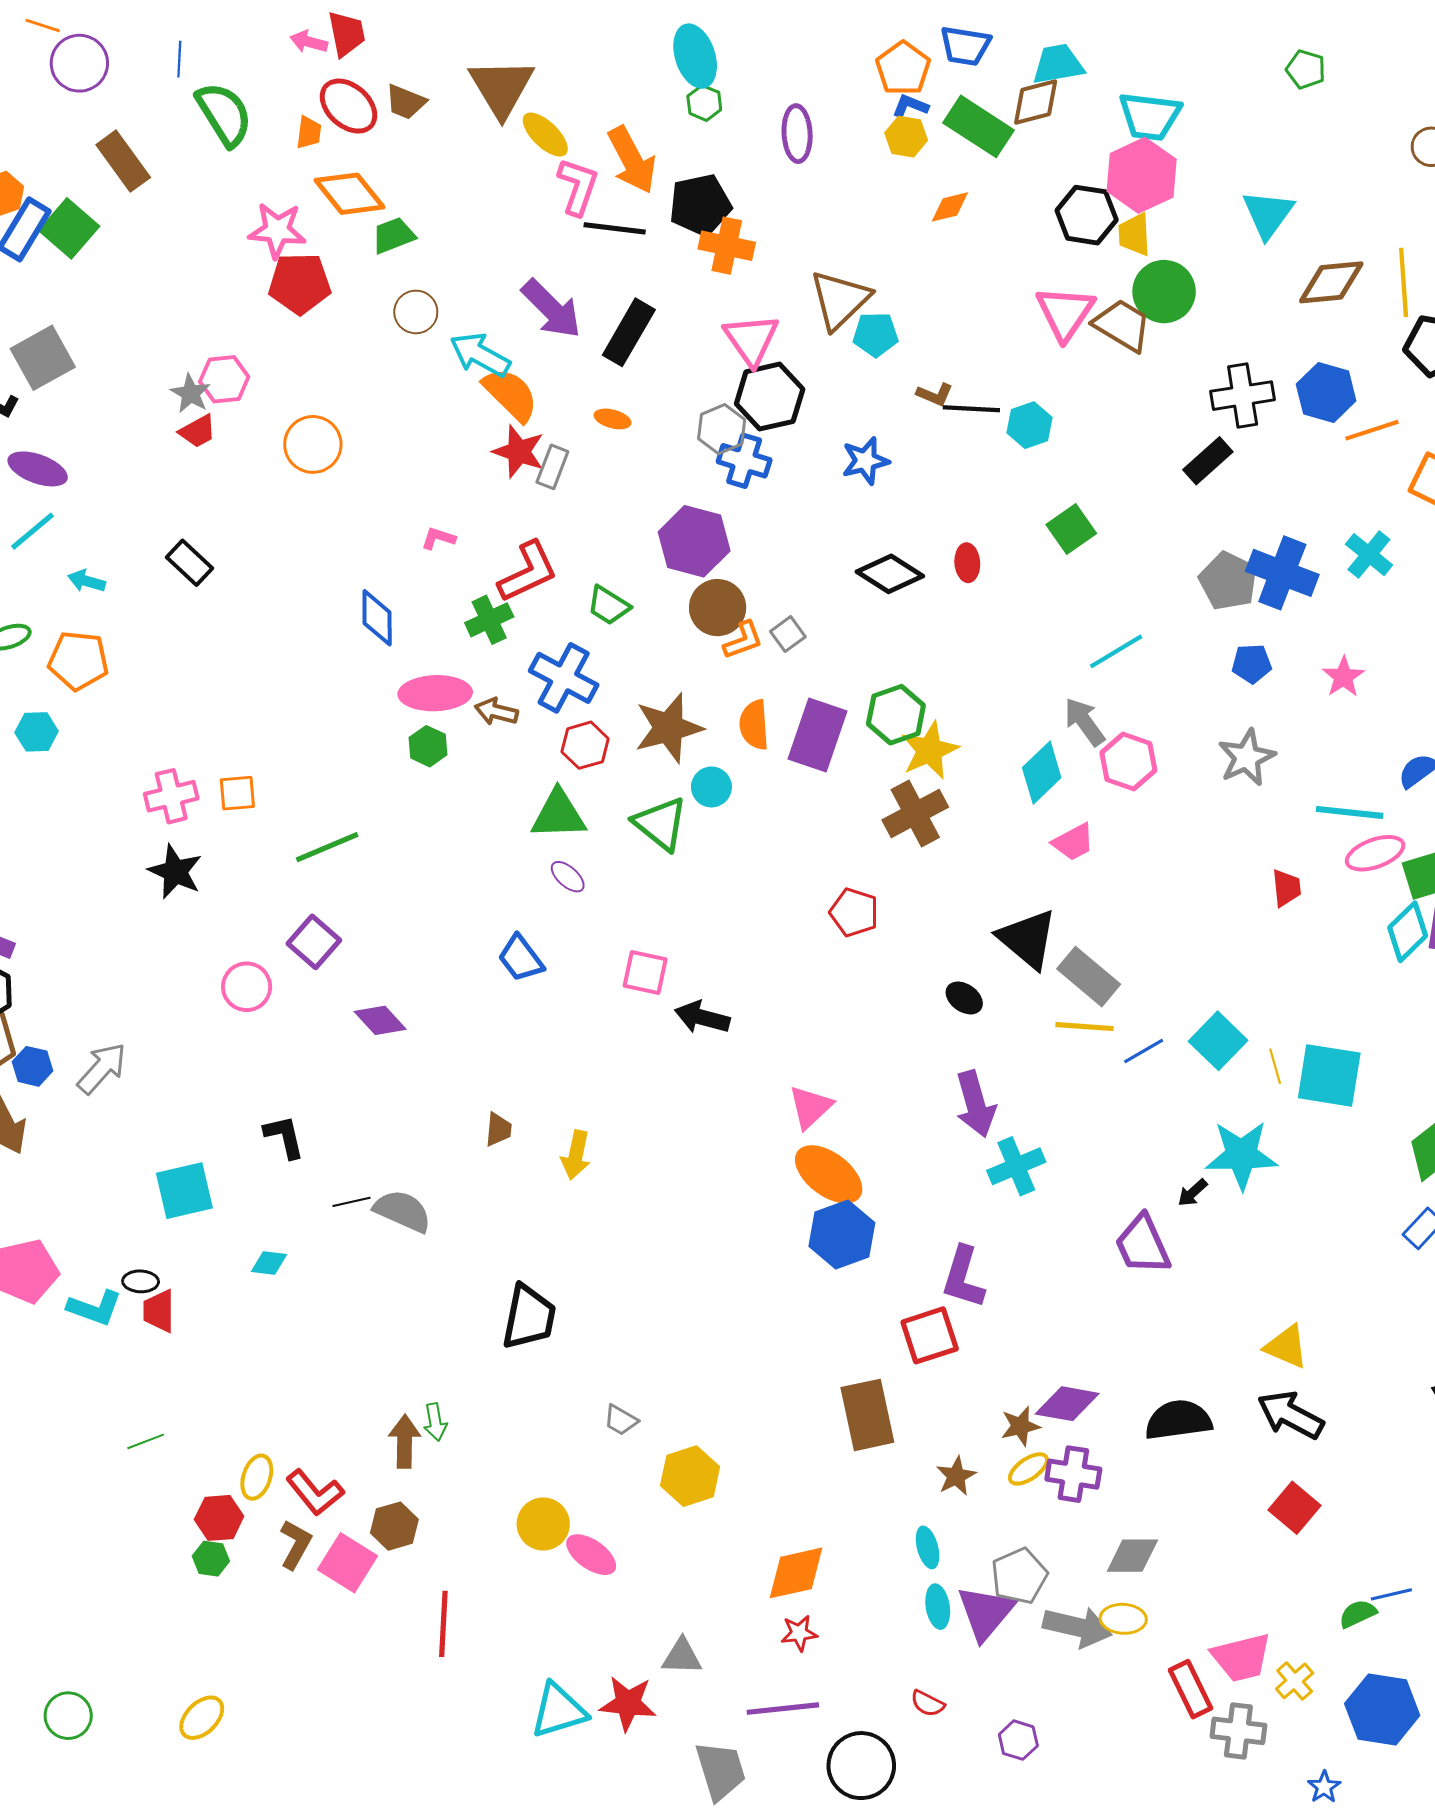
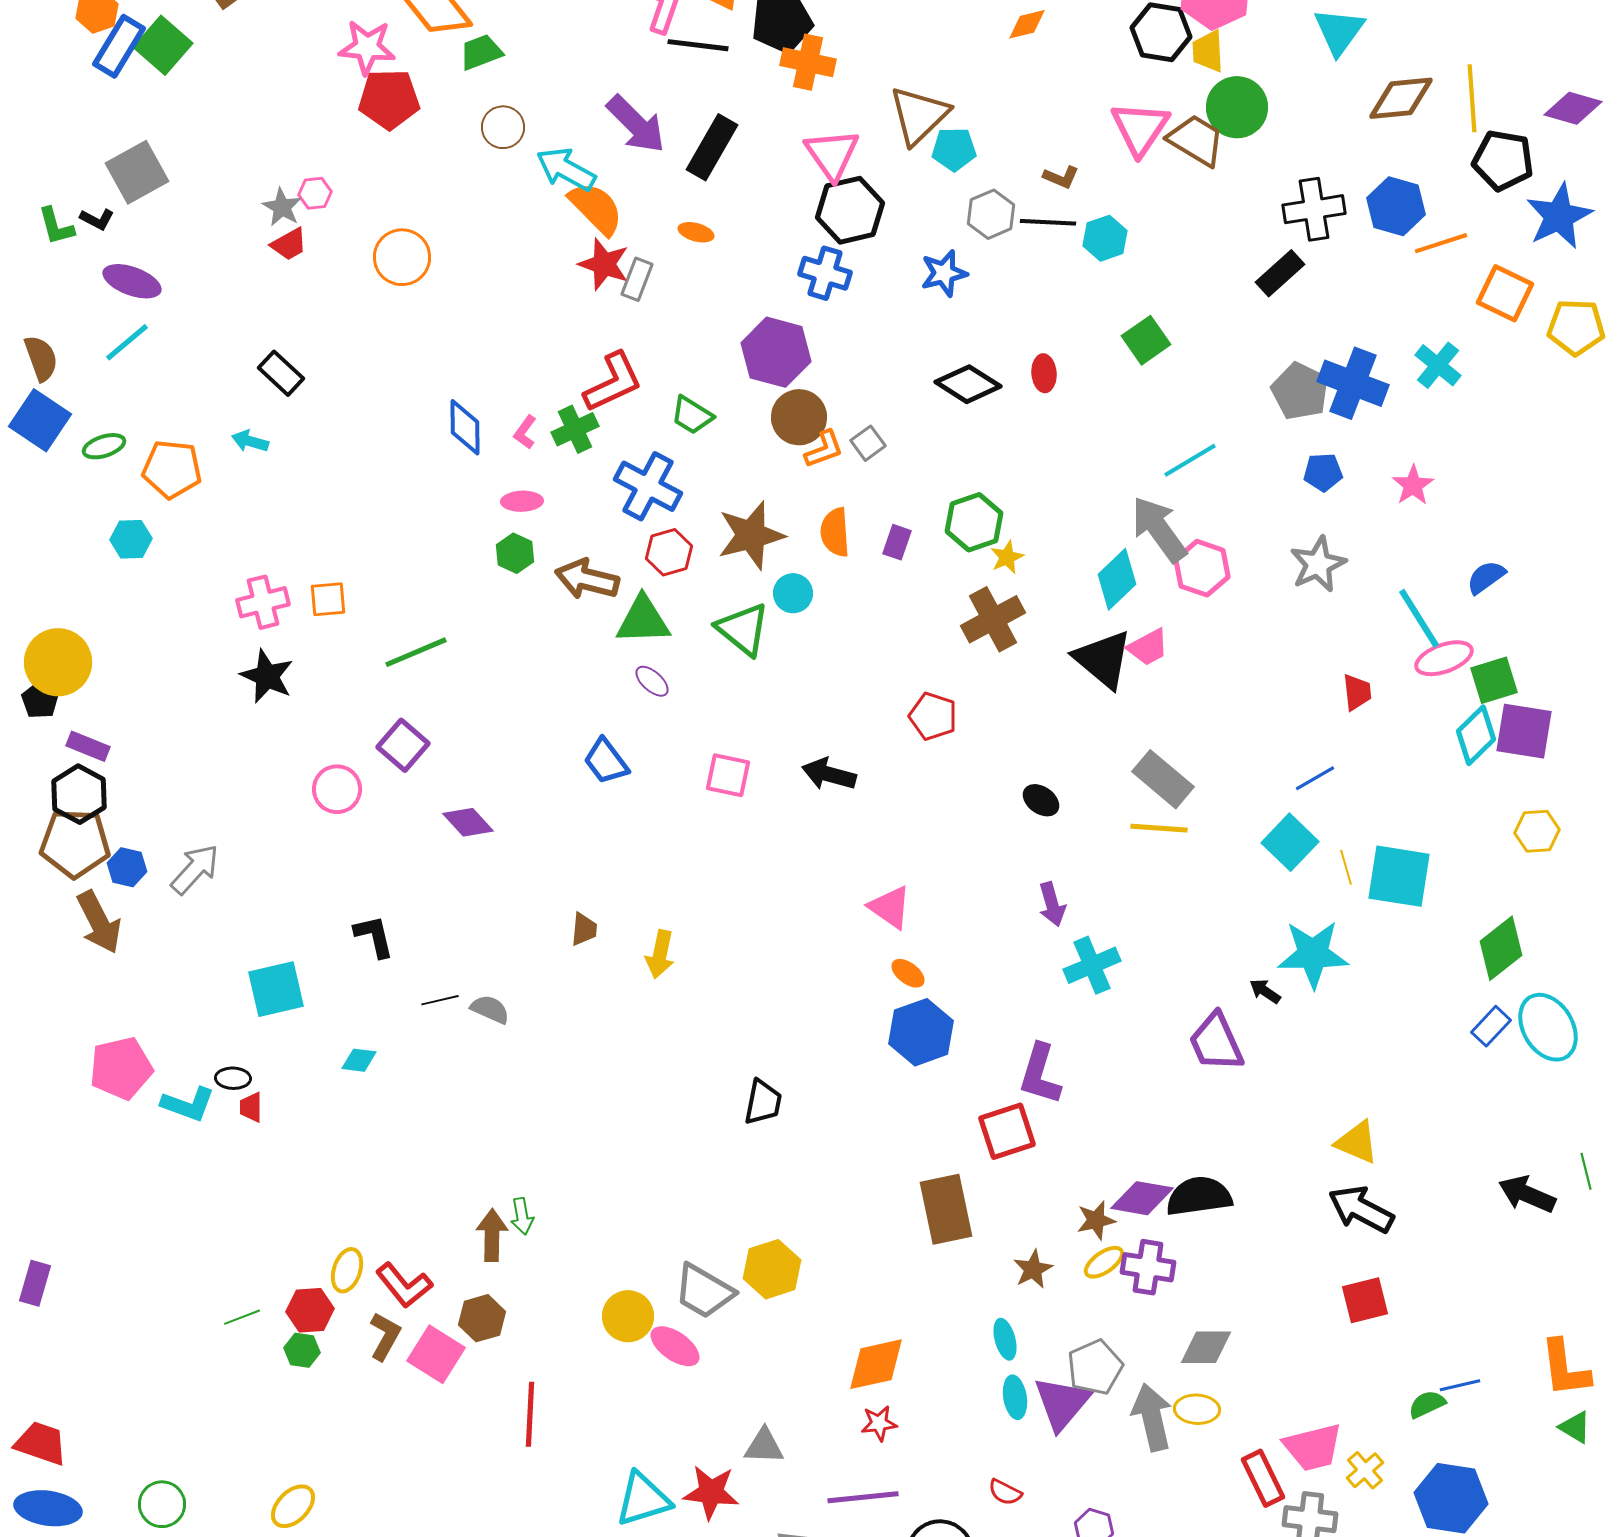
pink hexagon: (224, 379) -> (315, 193), size x0.7
brown L-shape: (935, 395) -> (1061, 177), moved
gray hexagon: (722, 429) -> (991, 214), moved
pink L-shape: (438, 538) -> (525, 432), moved, turned -72
cyan arrow: (87, 581) -> (250, 441), moved
pink ellipse: (435, 693) -> (522, 501), size x0.6
brown arrow: (496, 712) -> (587, 579), moved, size x1.5
gray arrow: (1085, 722) -> (1159, 529), size x1.4
purple rectangle: (817, 735) -> (897, 542), size x0.5
yellow star: (930, 750) -> (1007, 557), size x0.6
cyan line: (1350, 812) -> (1419, 618), turned 52
black triangle: (1027, 939) -> (1103, 659), moved
black arrow: (702, 1017) -> (829, 774), moved
blue line: (1144, 1051) -> (1315, 778), moved
purple arrow: (975, 1104) -> (1052, 904), size x0.7
pink triangle: (810, 1107) -> (890, 907), turned -42
orange ellipse: (829, 1174) -> (908, 973), size x0.5
black arrow: (1193, 1193) -> (1265, 991), turned 76
gray semicircle: (403, 1211) -> (490, 1009), size x0.7
red trapezoid: (159, 1311) -> (251, 1107), size x0.7
black trapezoid: (529, 1317) -> (763, 1102), moved, size x0.7
gray trapezoid: (621, 1420) -> (704, 1291), moved, size x1.8
black semicircle: (1178, 1420) -> (1199, 1196), moved
green line: (146, 1441) -> (242, 1317), moved
red square: (1295, 1508) -> (1365, 1300), turned 36
gray arrow: (1077, 1627) -> (1152, 1417), turned -116

